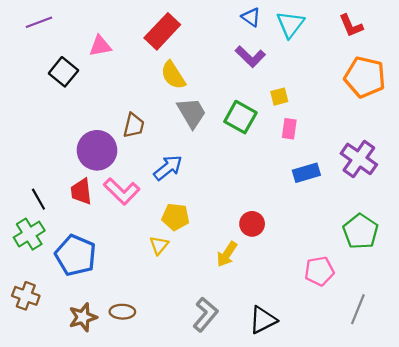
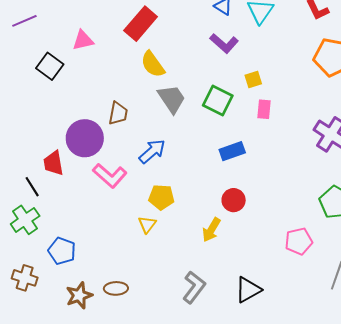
blue rectangle: (306, 173) -> (232, 151), moved
red trapezoid: (81, 191) -> (53, 163), moved
blue pentagon: (76, 255) -> (62, 251), moved, size x0.7

